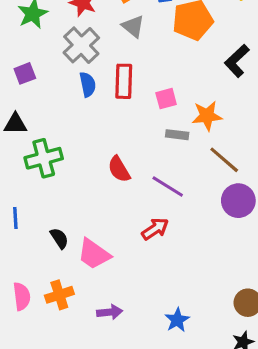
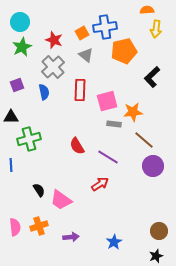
blue semicircle: (88, 84) -> (44, 92), moved
pink square: (166, 99) -> (107, 101), size x1.5
blue line: (15, 218) -> (11, 165), moved

